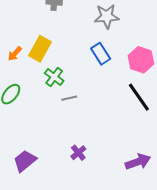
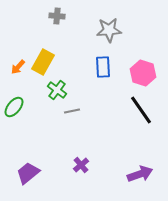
blue rectangle: (101, 54) -> (103, 67), turned 30

